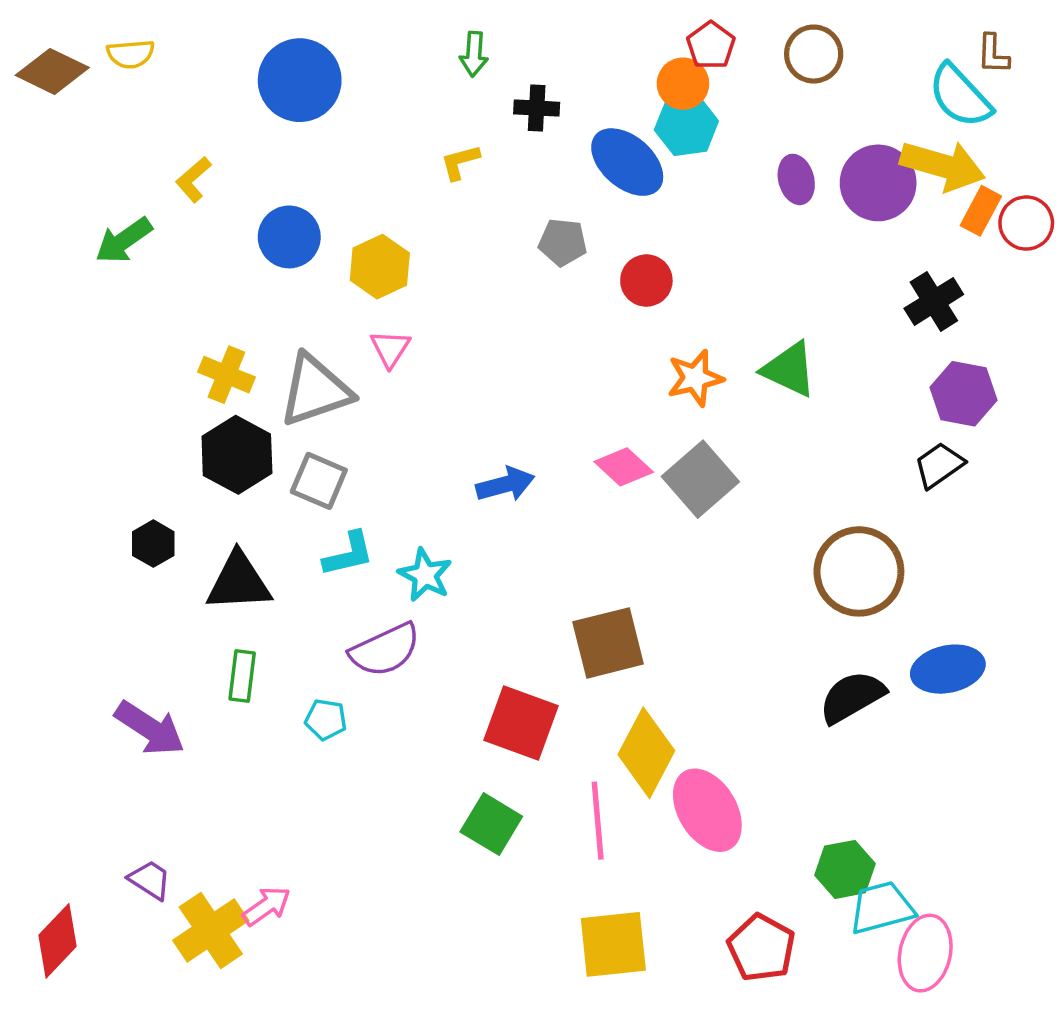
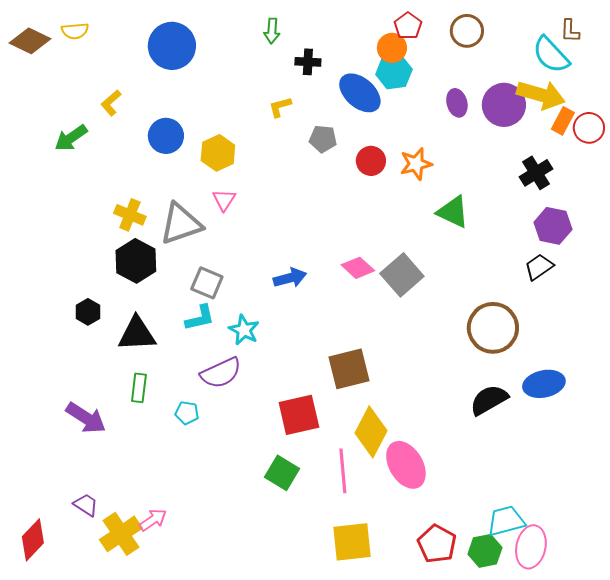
yellow L-shape: (460, 162) -> (280, 107), moved
orange star: (695, 378) -> (416, 164), moved
gray square: (319, 481) -> (207, 283), moved
red square: (521, 723) -> (299, 415), turned -33
green hexagon: (845, 869) -> (485, 551), moved

